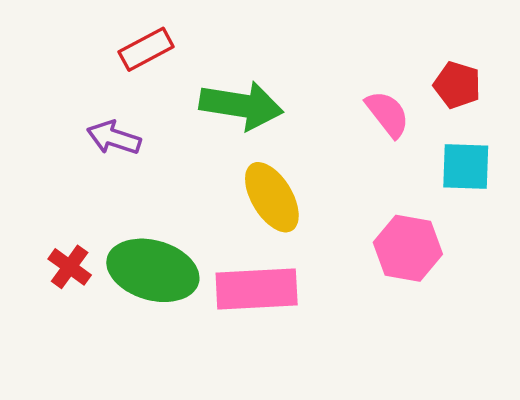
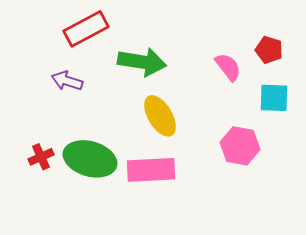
red rectangle: (146, 49) -> (86, 29), size x1.4
red cross: (70, 267) -> (41, 157), turned 30

